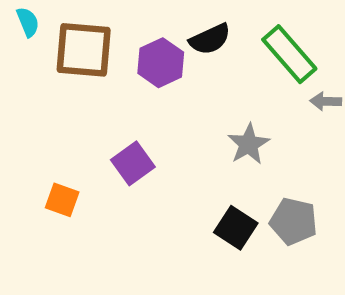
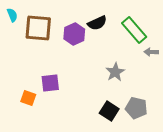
purple square: (133, 163) -> (50, 83), moved, turned 30

